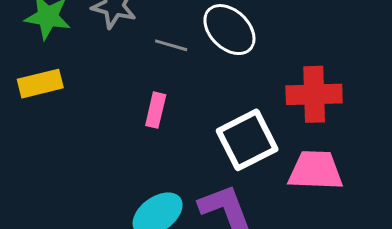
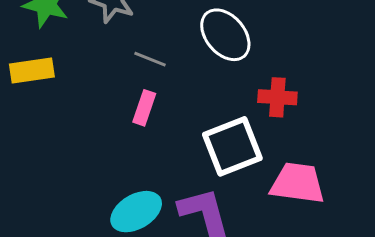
gray line: (171, 45) -> (150, 59), moved
red cross: (314, 94) -> (277, 97), moved, size x0.7

